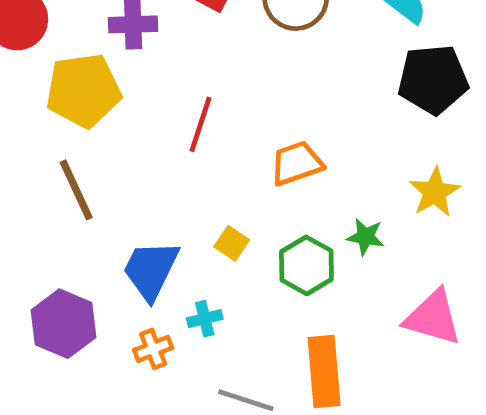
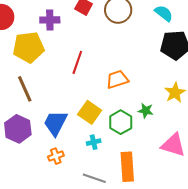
yellow square: (232, 243) -> (90, 112), size x1.6
cyan cross: (205, 319) -> (94, 142), moved
purple hexagon: (63, 324) -> (18, 129), moved

